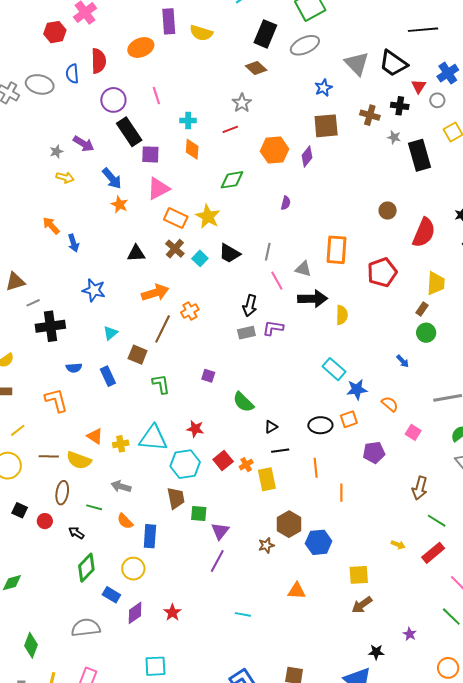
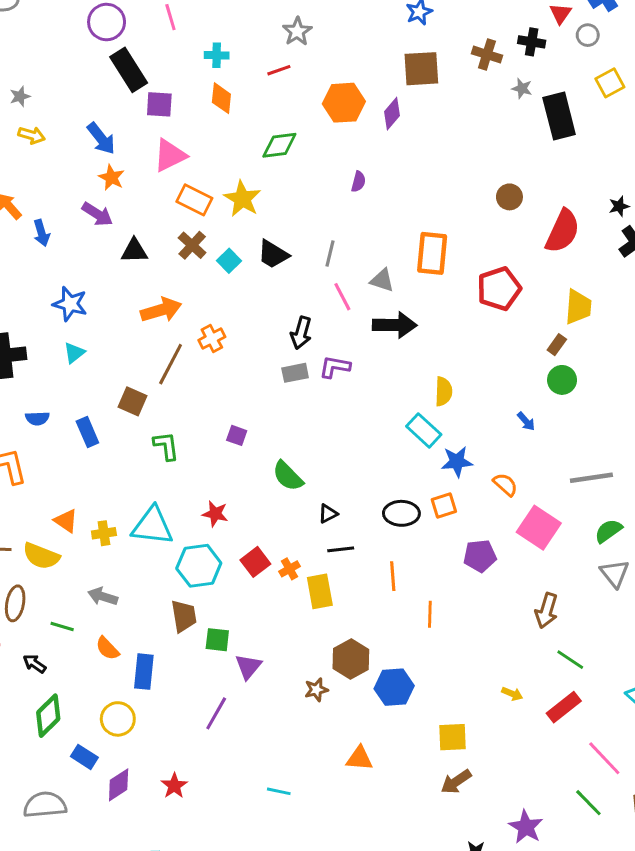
purple arrow: (84, 144) -> (97, 214), moved
yellow semicircle: (342, 315) -> (444, 391), moved
cyan triangle: (110, 333) -> (74, 353), moved
pink square: (413, 432) -> (539, 528), size x1.8
purple line: (217, 561) -> (216, 713), moved
purple star: (410, 634) -> (526, 827), size x1.6

